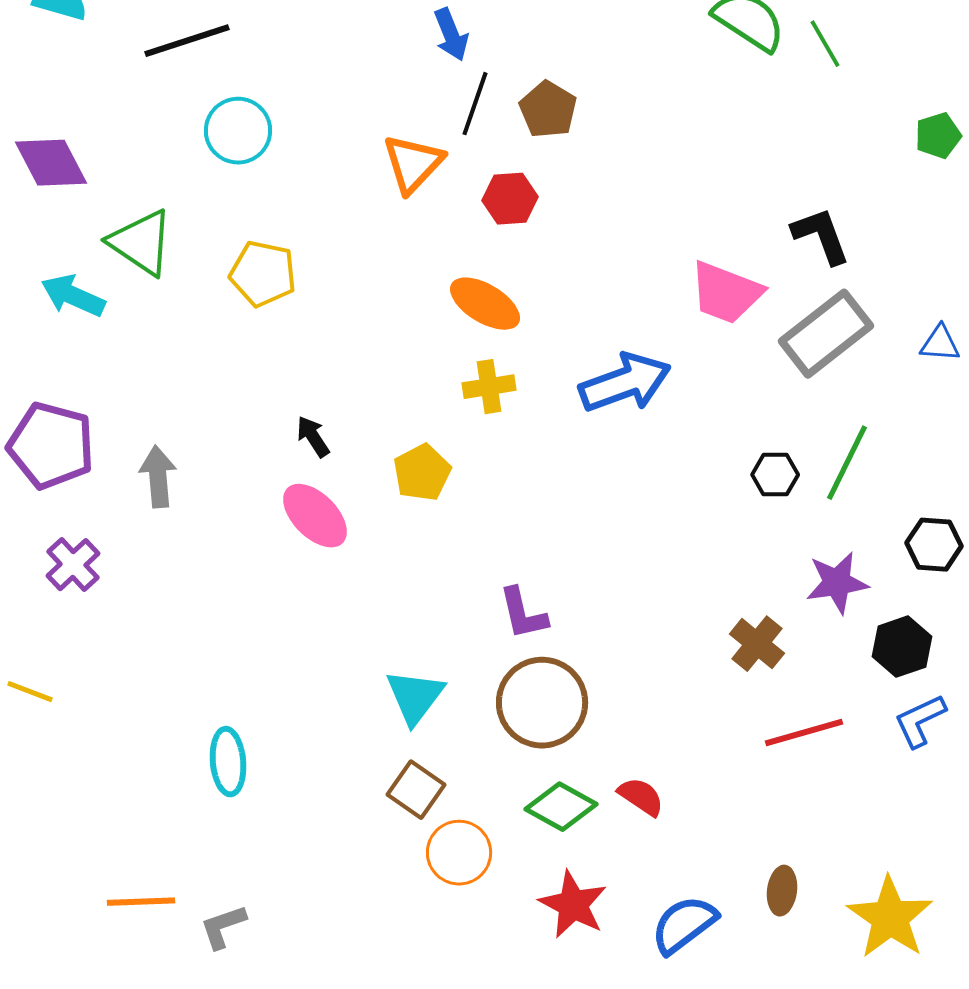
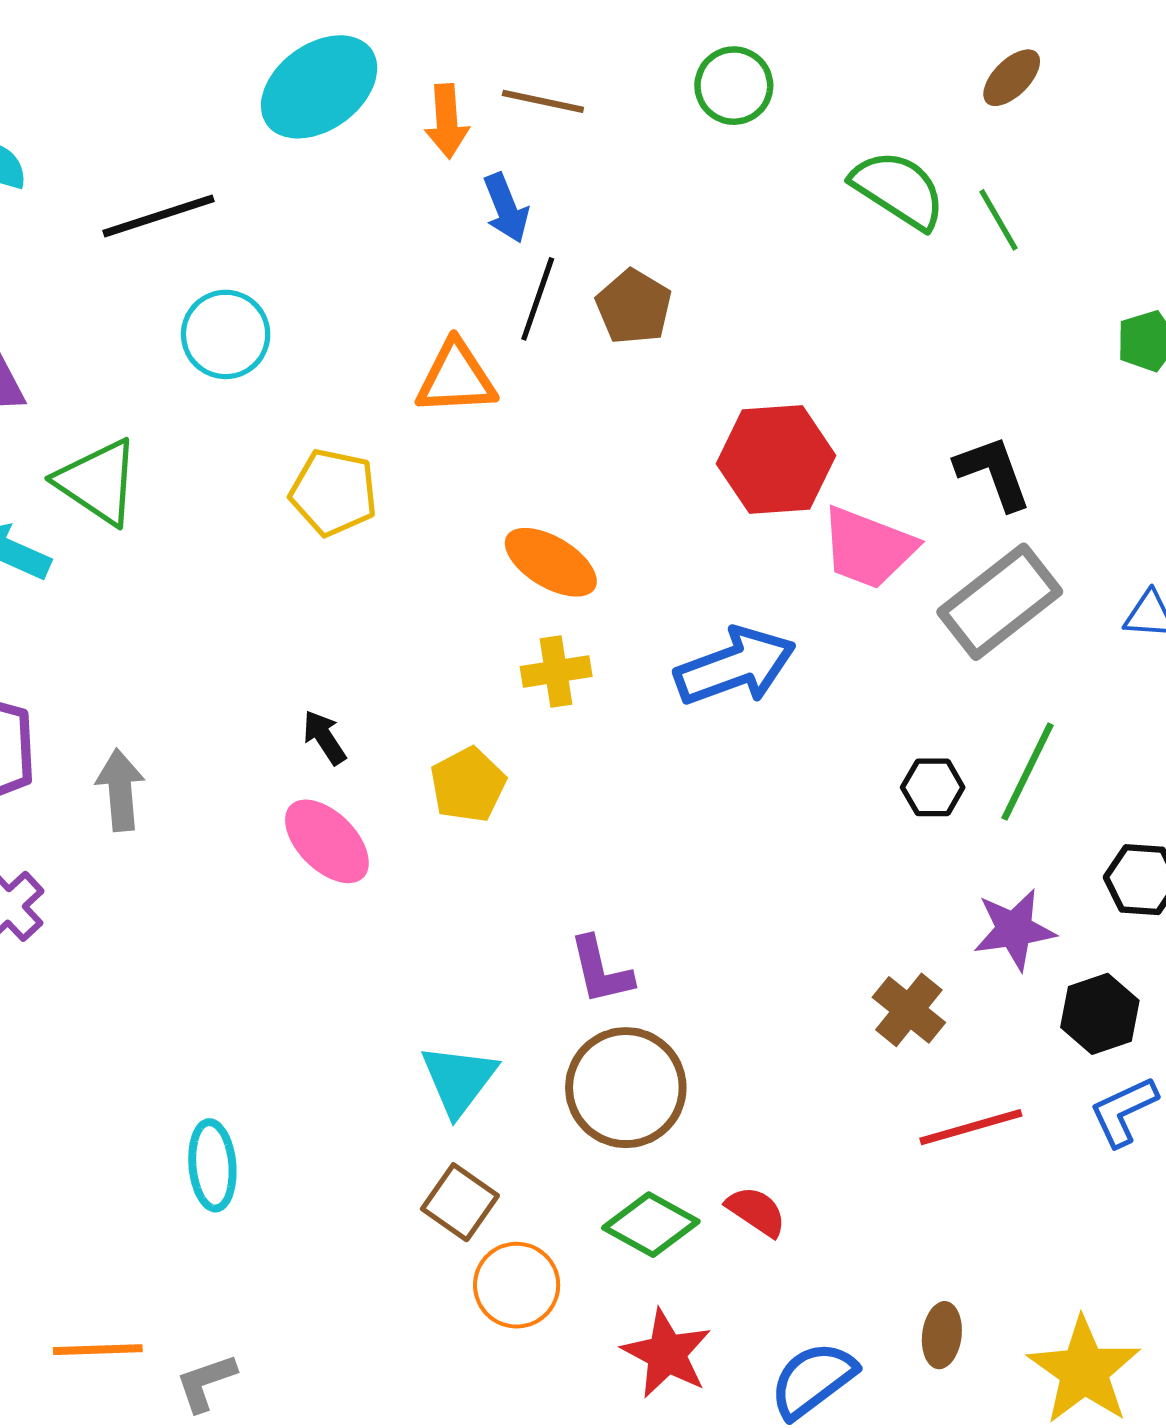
orange triangle: (413, 164) -> (456, 378), turned 44
red hexagon: (510, 199) -> (776, 460), moved, size x1.6
yellow pentagon: (263, 274) -> (334, 492), moved

